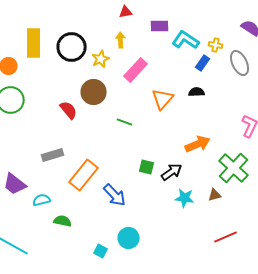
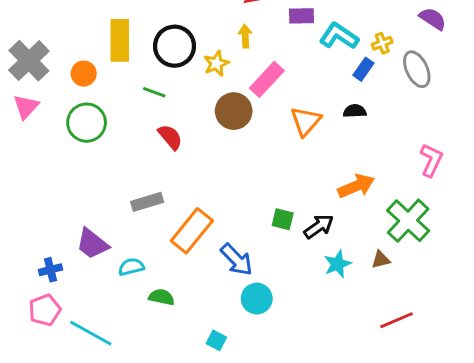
yellow cross: (216, 45) -> (382, 43), turned -32
brown circle: (94, 92) -> (234, 111), moved
green line: (125, 122) -> (154, 92), moved
cyan star: (185, 198) -> (337, 264), turned -30
cyan circle: (129, 238) -> (257, 299), moved

